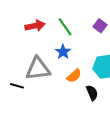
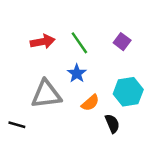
black line: (17, 86) -> (17, 125), moved

